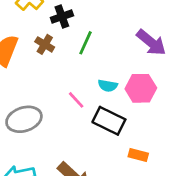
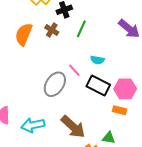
pink hexagon: (141, 88) -> (125, 89), moved
gray ellipse: (24, 119) -> (55, 84), moved, turned -40

